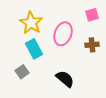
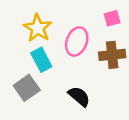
brown cross: (92, 45) -> (112, 55), size x1.5
gray square: (22, 72) -> (27, 88), size x1.5

